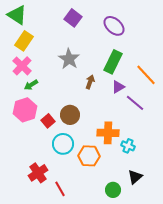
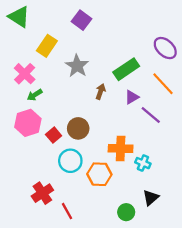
purple ellipse: (114, 26) -> (165, 48), moved
yellow rectangle: (24, 41) -> (47, 46), moved
green rectangle: (113, 62) -> (126, 69), turned 30

